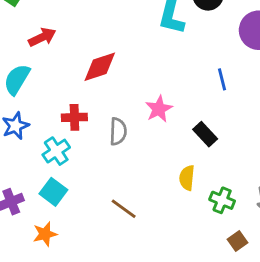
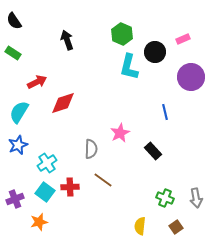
red diamond: (100, 67) -> (63, 103), moved
red cross: (74, 117) -> (70, 187), moved
yellow semicircle: (187, 178) -> (140, 226), moved
brown line: (124, 209) -> (103, 180), moved

